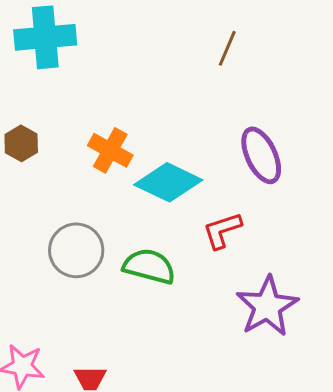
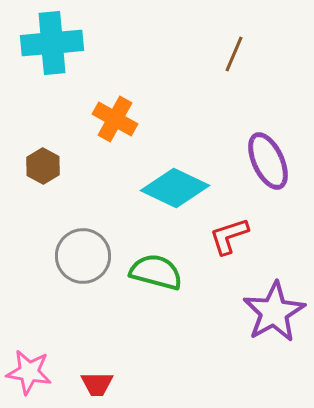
brown hexagon: (21, 143) -> (43, 166), moved
orange cross: (110, 150) -> (115, 119), moved

